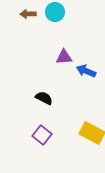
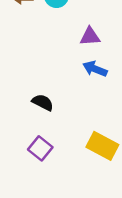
purple triangle: (64, 57) -> (90, 37), moved

